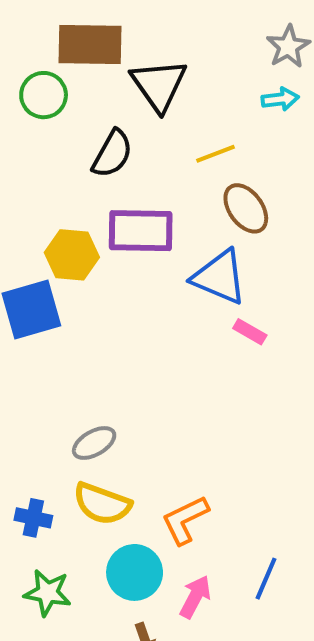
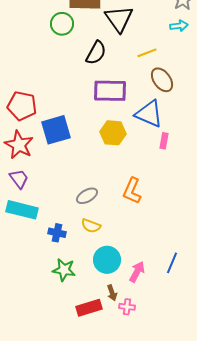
yellow hexagon: (72, 255) -> (113, 133), moved
pink rectangle: (250, 332) -> (164, 141), turned 70
yellow semicircle: (102, 504) -> (91, 226), size x0.7
orange L-shape: (185, 520) -> (132, 191), moved, turned -40

